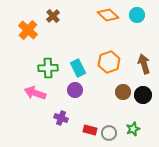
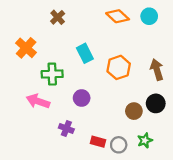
orange cross: (28, 30) -> (26, 48), moved
cyan rectangle: (78, 68) -> (85, 53), moved
brown circle: (123, 92) -> (134, 111), moved

